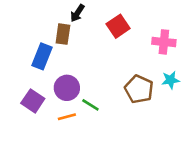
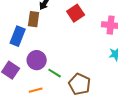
brown pentagon: (139, 89) -> (80, 84), moved
orange line: (67, 117) -> (36, 90), moved

